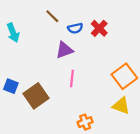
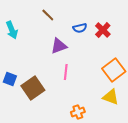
blue semicircle: (75, 28) -> (80, 28), moved
red cross: (99, 28) -> (103, 30), moved

